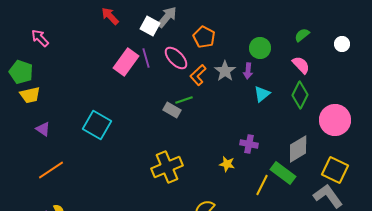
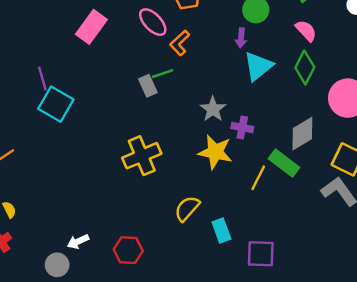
purple line: (146, 58) -> (42, 78), moved
gray star: (225, 71) -> (213, 109), moved
cyan triangle: (262, 94) -> (258, 66), size x1.5
gray rectangle: (172, 110) -> (148, 86), turned 36
yellow star: (227, 164) -> (215, 152), size x1.8

